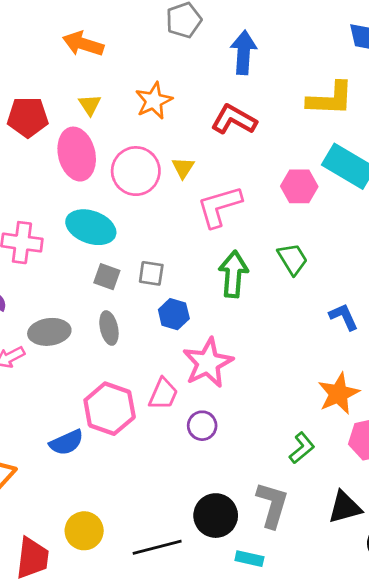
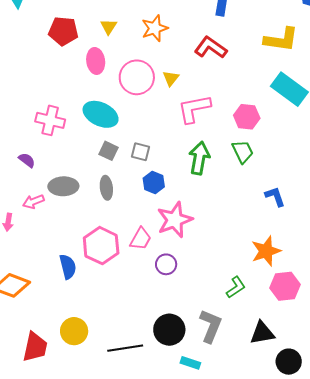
pink ellipse: (77, 154) -> (96, 61), size x0.7
pink hexagon: (299, 186) -> (247, 117), moved
blue semicircle: (66, 442) -> (68, 267), turned -85

